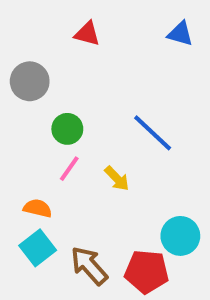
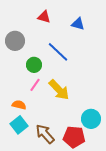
blue triangle: (180, 34) -> (78, 24), moved
blue line: (153, 133) -> (58, 52), moved
yellow arrow: (117, 178) -> (59, 90), size x1.6

